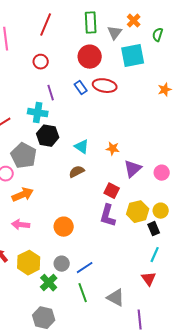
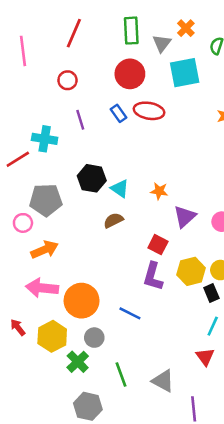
cyan cross: (38, 113) -> (45, 139), moved
black hexagon: (48, 136) -> (92, 178), moved
gray pentagon: (24, 156) -> (46, 200), turned -30
pink arrow: (21, 225) -> (42, 288), size x1.4
orange circle: (64, 227) -> (82, 301), moved, size x1.4
blue line: (85, 268) -> (130, 313), moved, turned 60
gray hexagon: (44, 318) -> (88, 406), moved

